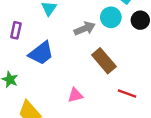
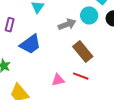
red line: (127, 94) -> (81, 76), moved

